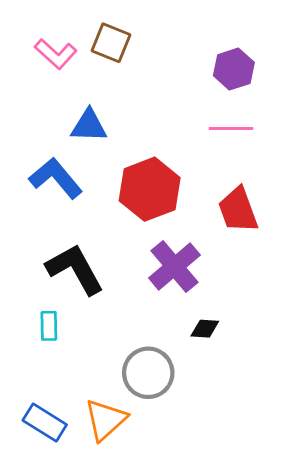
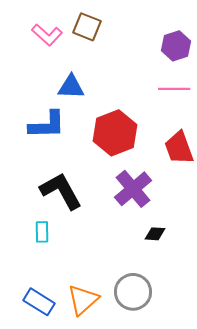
blue L-shape: (56, 178) -> (47, 125), turned 129
gray circle: (148, 373) -> (133, 292), moved

